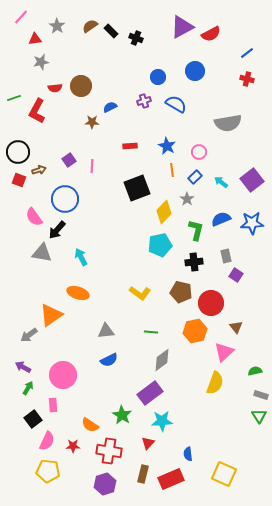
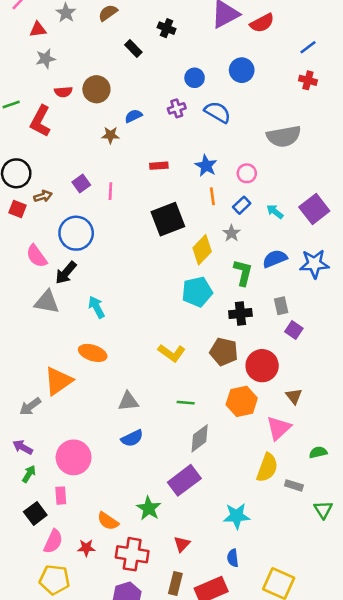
black rectangle: (111, 31) -> (133, 48), moved
gray rectangle: (261, 395) -> (294, 485), moved
cyan star: (162, 421) -> (237, 516), moved

